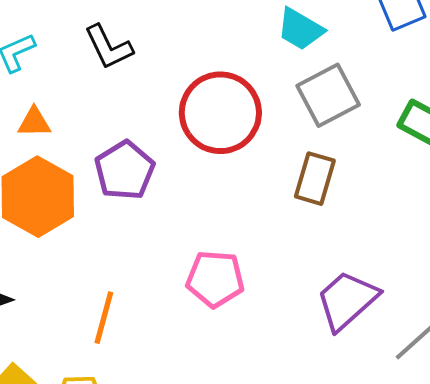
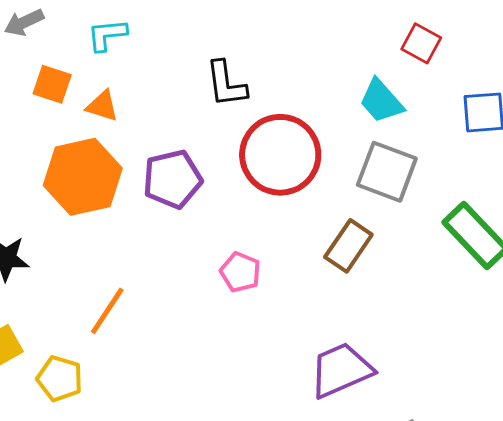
black L-shape: (108, 47) -> (226, 84), moved
gray square: (328, 95) -> (387, 172), turned 30
pink pentagon: (215, 279) -> (240, 272), moved, size x0.7

